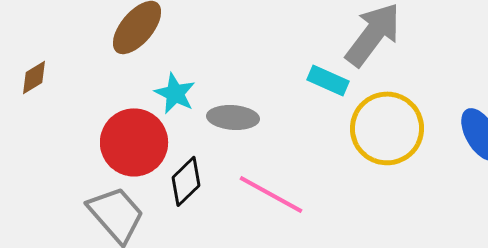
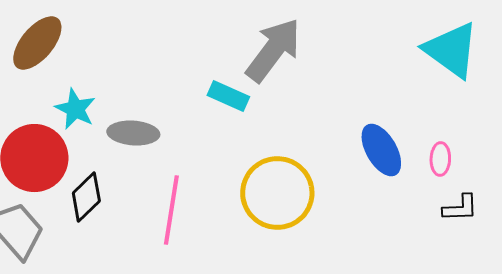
yellow circle: (387, 128) -> (277, 193), moved
pink line: (271, 194) -> (171, 210), turned 70

